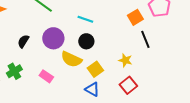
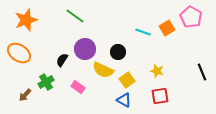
cyan line: (85, 19) -> (143, 32), moved
black line: (145, 39) -> (202, 72), moved
black semicircle: (23, 41) -> (62, 60), moved
red square: (128, 85) -> (160, 96), turned 30

